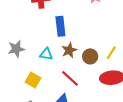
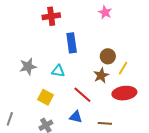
brown star: (69, 50) -> (101, 75), moved
brown circle: (90, 56) -> (108, 56), moved

